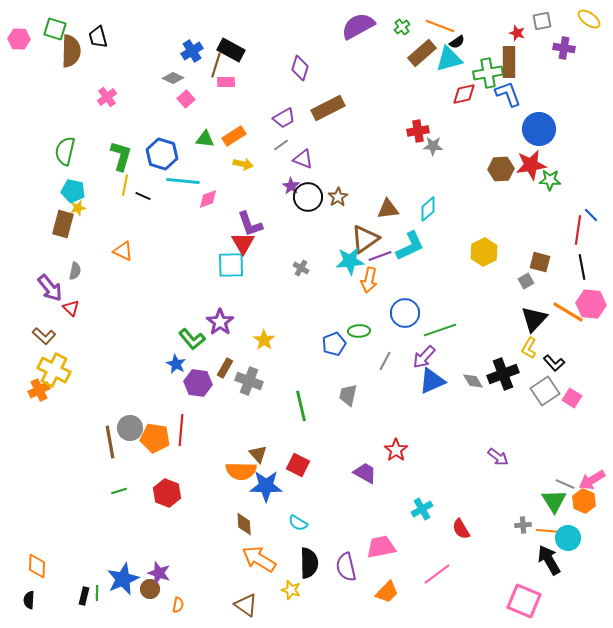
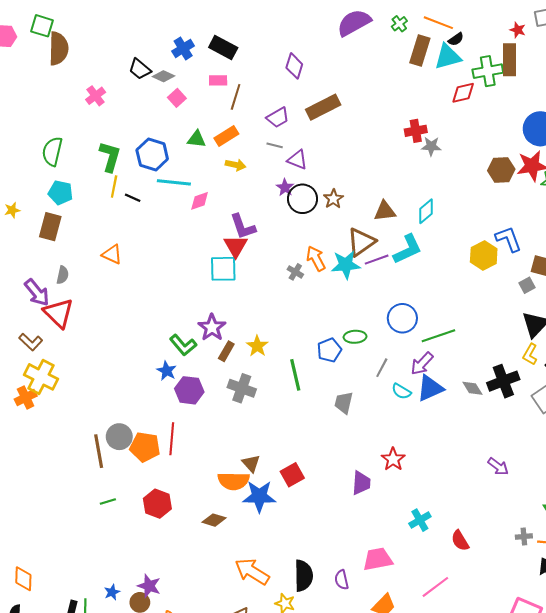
black trapezoid: (98, 37) -> (140, 69), moved, turned -35
brown rectangle: (422, 53) -> (420, 51), turned -32
brown line: (216, 65) -> (236, 97), moved
blue L-shape: (508, 94) -> (508, 239), moved
gray line: (281, 145) -> (275, 145), turned 49
yellow star: (78, 208) -> (12, 210), moved
orange arrow: (369, 280) -> (316, 259), moved, turned 140
red triangle: (71, 308) -> (58, 313), size x1.8
brown rectangle: (225, 368) -> (226, 351), moved
green line: (301, 406) -> (295, 375), moved
red square: (298, 465) -> (292, 475), turned 35
purple trapezoid: (365, 473) -> (361, 483), turned 65
cyan semicircle: (298, 523) -> (401, 391), moved
brown diamond: (244, 524) -> (214, 520), moved, turned -70
purple semicircle: (346, 567) -> (342, 580), size x0.7
blue star: (123, 579) -> (112, 592), size x0.5

